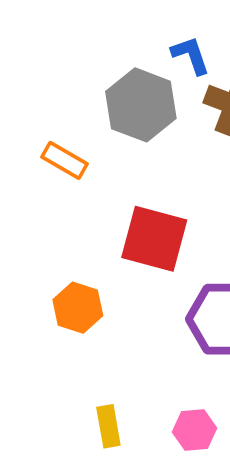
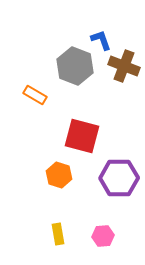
orange hexagon: (78, 308) -> (59, 175), moved

